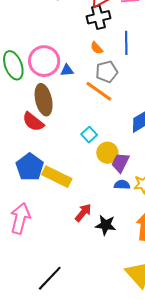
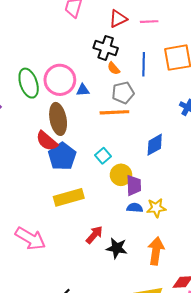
black cross: (98, 17) -> (106, 48), moved, turned 30
orange line: (99, 91) -> (114, 112), turned -40
purple trapezoid: (120, 163) -> (134, 185), turned 150
blue pentagon: (30, 167) -> (62, 156), moved
yellow rectangle: (57, 177) -> (69, 197), turned -44
pink arrow: (20, 218) -> (30, 238), turned 104

